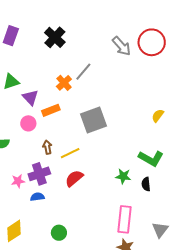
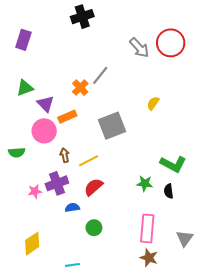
black cross: (55, 37) -> (82, 17), moved, turned 30
yellow semicircle: (158, 116) -> (153, 103), moved
pink circle: (28, 123) -> (44, 131), size x1.5
blue semicircle: (37, 197) -> (72, 208), moved
green circle: (59, 233) -> (94, 228), moved

